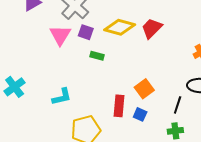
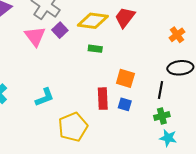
purple square: (86, 32) -> (60, 30), turned 35
green rectangle: (97, 56) -> (95, 49), moved
orange square: (144, 89) -> (125, 78), turned -30

